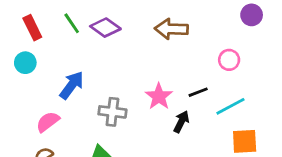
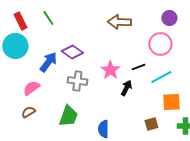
purple circle: (252, 15) -> (169, 18), moved
purple diamond: (105, 28) -> (72, 52), moved
pink circle: (229, 60) -> (160, 44), size x1.5
cyan circle: (25, 63) -> (15, 46), size x1.6

